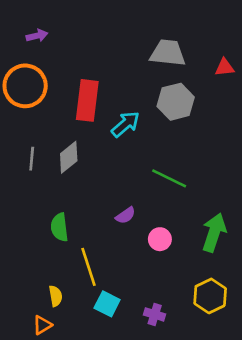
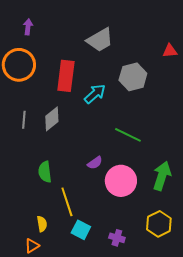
purple arrow: (37, 36) -> (28, 27), turned -70
gray trapezoid: (168, 53) -> (100, 40), moved, turned 144
pink circle: (160, 239) -> (121, 181), size x1.8

